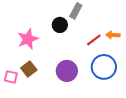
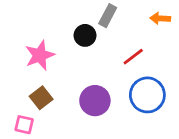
orange arrow: (113, 35) -> (160, 18), moved
pink square: (11, 77) -> (24, 125), moved

